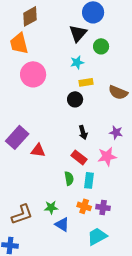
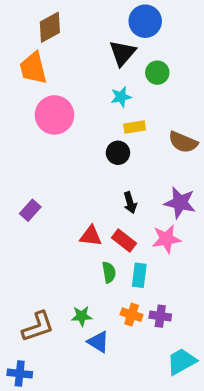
purple star: (116, 132) -> (180, 203), size x1.5
purple rectangle: (17, 137) -> (30, 210), size x0.6
red triangle: (38, 150) -> (91, 236), moved
cyan trapezoid: (97, 236) -> (181, 361), moved

